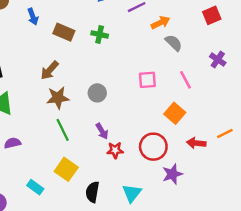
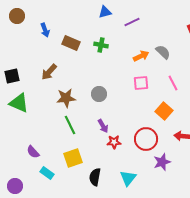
orange arrow: (160, 23) -> (141, 56), moved
brown arrow: (50, 70) -> (49, 72), moved
purple semicircle: (13, 143) -> (33, 152), moved, turned -120
yellow square: (66, 169) -> (73, 158), turned 36

